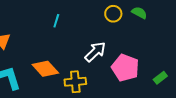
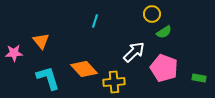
green semicircle: (139, 13) -> (164, 32), moved, turned 119
green rectangle: (160, 78) -> (199, 78), turned 48

